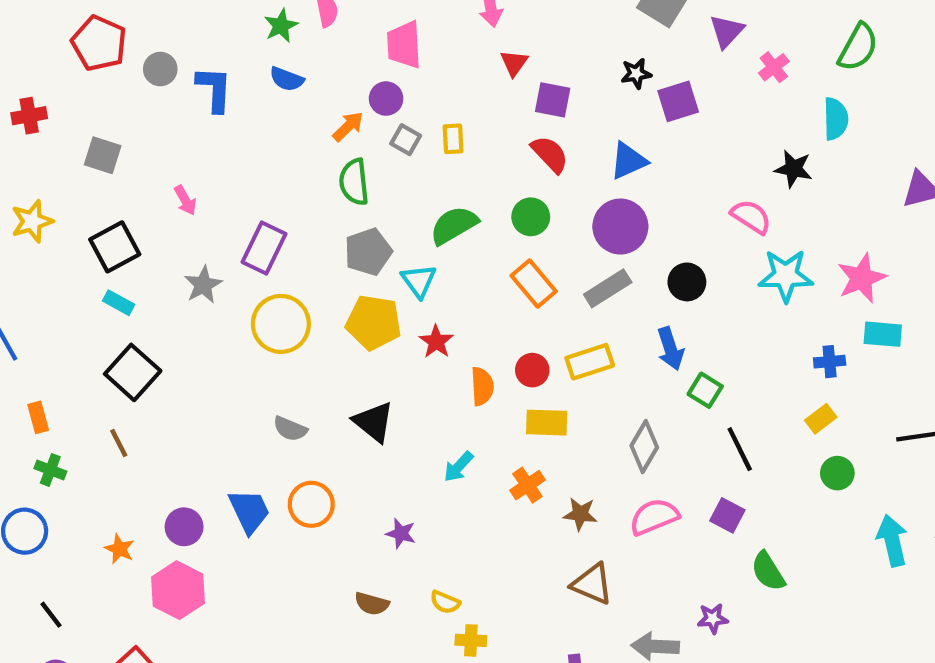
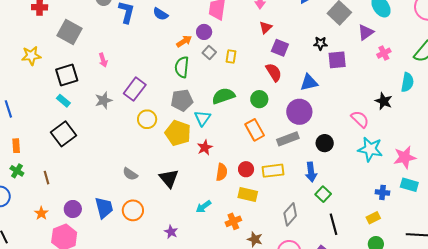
gray square: (103, 155) -> (70, 32), size x1.4
yellow circle: (281, 324) -> (147, 119), moved, size x0.7
brown line: (119, 443) -> (46, 178), moved

